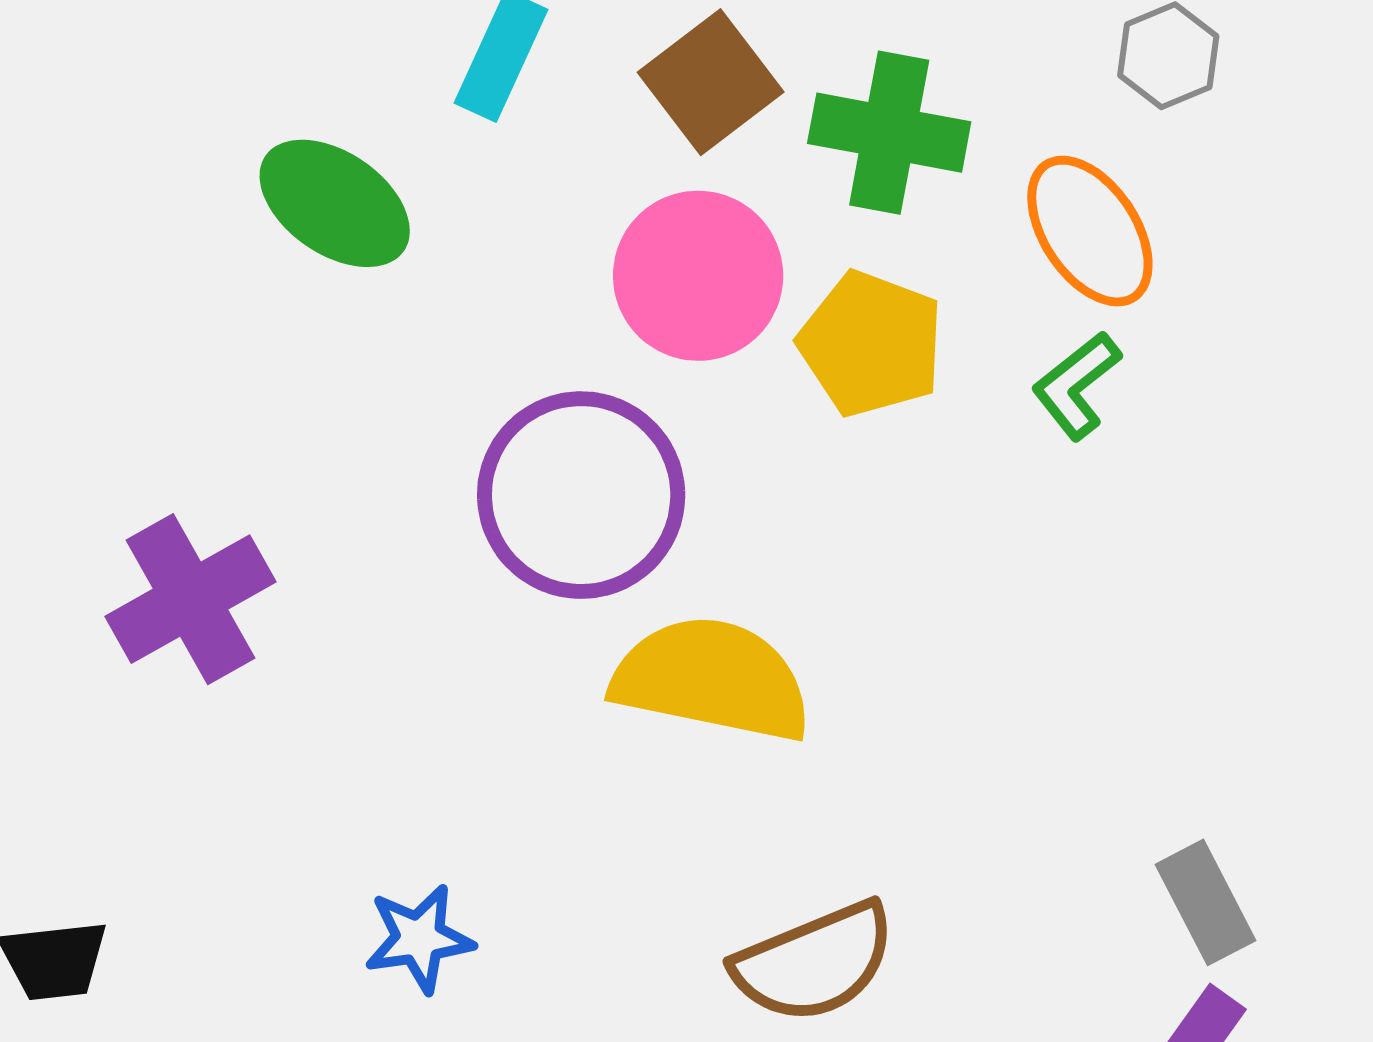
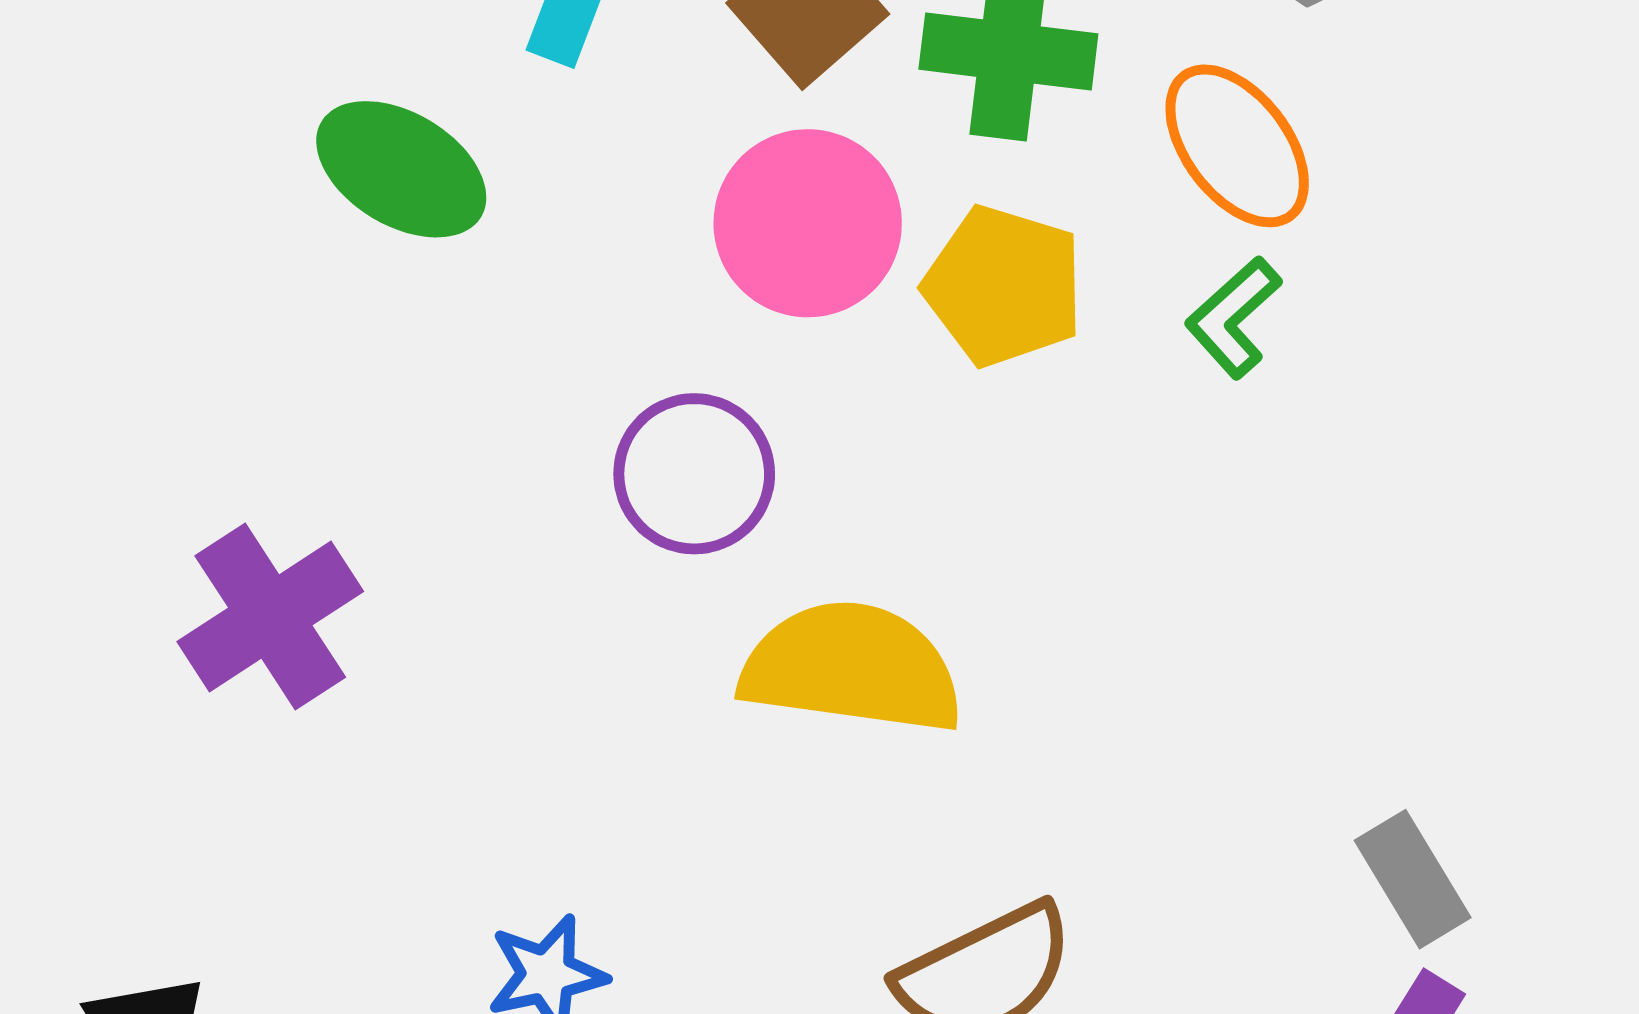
purple circle: (581, 495) -> (694, 474), size x0.7

